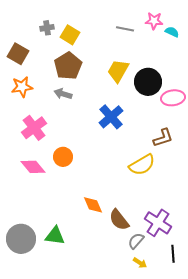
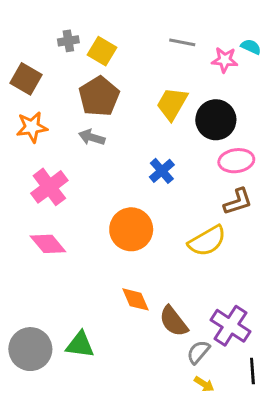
pink star: (154, 21) -> (225, 60), moved
pink ellipse: (173, 98) -> (236, 161), moved
blue cross: (111, 117) -> (162, 171), size x0.7
orange circle: (63, 157) -> (131, 229), moved, size x1.5

